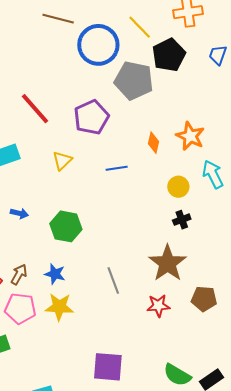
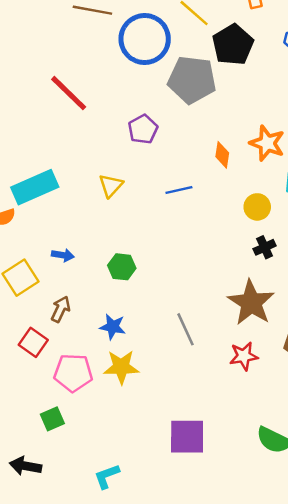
red line: (35, 109) -> (69, 93), moved
purple pentagon: (91, 117) -> (143, 129), size x0.7
green hexagon: (66, 226) -> (122, 267), size x0.7
brown arrow: (19, 274) -> (61, 309), moved

